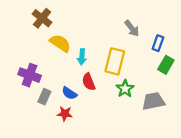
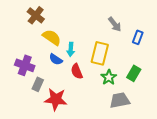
green rectangle: (166, 65) -> (134, 73), moved
blue semicircle: (69, 93) -> (56, 59), moved
gray trapezoid: (153, 101) -> (120, 100), moved
red star: (65, 114) -> (56, 99), size x1.6

